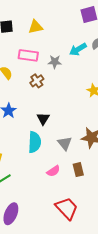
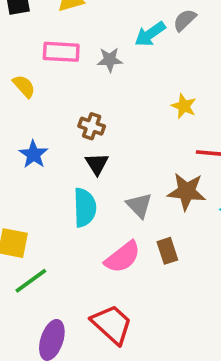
brown cross: (37, 81) -> (92, 126), moved, turned -32
pink semicircle: (53, 171) -> (123, 257), size x1.5
red trapezoid: (67, 208) -> (112, 324), moved

